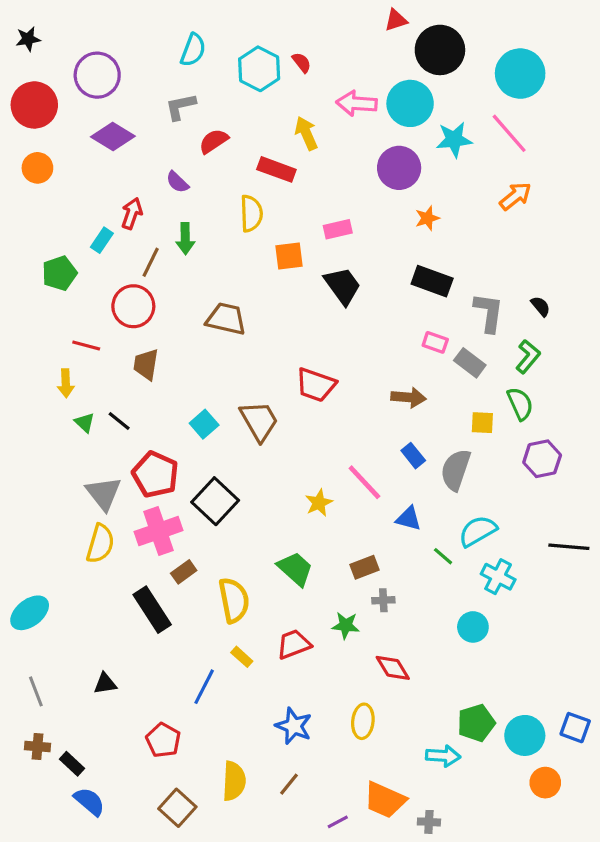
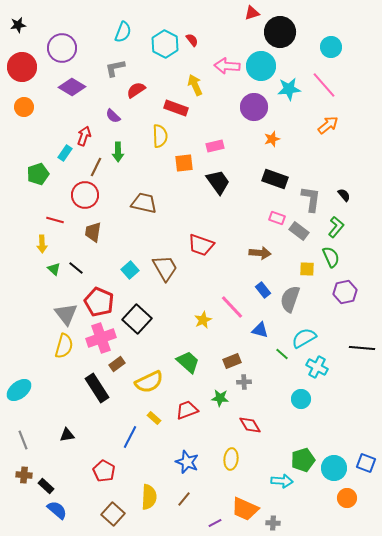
cyan circle: (520, 74) -> (331, 47), size x0.7
yellow semicircle: (234, 600) -> (149, 382), turned 76

